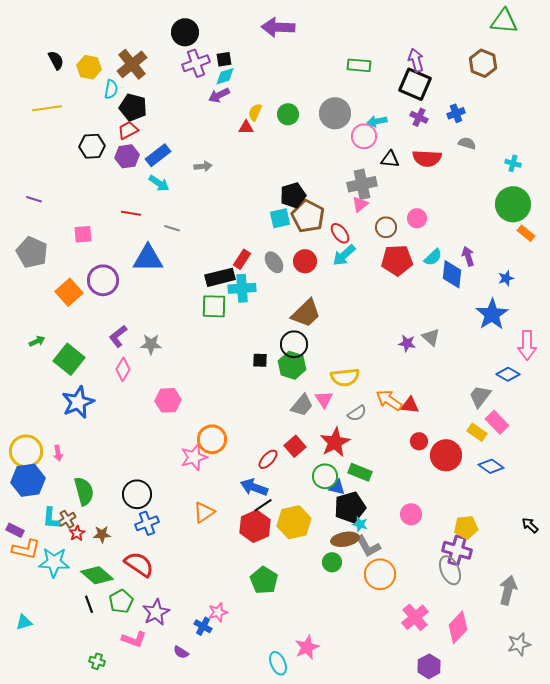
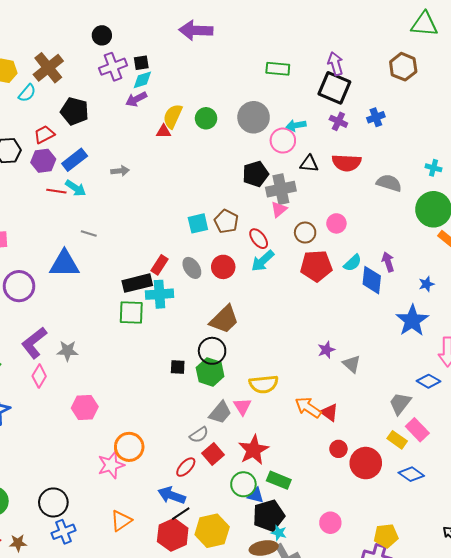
black circle: (185, 32) -> (102, 35), size x0.7
cyan semicircle: (111, 89) -> (27, 93), turned 30
black pentagon: (133, 107) -> (75, 111), moved
yellow semicircle: (255, 112) -> (173, 116), size x1.4
gray semicircle: (467, 143) -> (389, 183), moved, size x1.4
black pentagon: (293, 195) -> (256, 174), moved
red line: (131, 213) -> (56, 191), moved
brown pentagon: (308, 216) -> (226, 221), size x0.7
purple L-shape: (118, 336) -> (34, 343), size x1.4
gray triangle: (431, 337) -> (352, 364), moved
purple star: (407, 343) -> (326, 350), turned -30
red triangle: (410, 405) -> (329, 412), turned 30
gray semicircle: (357, 413) -> (199, 435), moved

